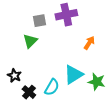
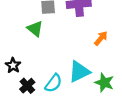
green triangle: (30, 41) -> (35, 29), turned -42

